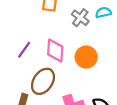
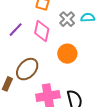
purple line: (24, 50) -> (16, 30), moved
pink diamond: (55, 51) -> (42, 31), moved

